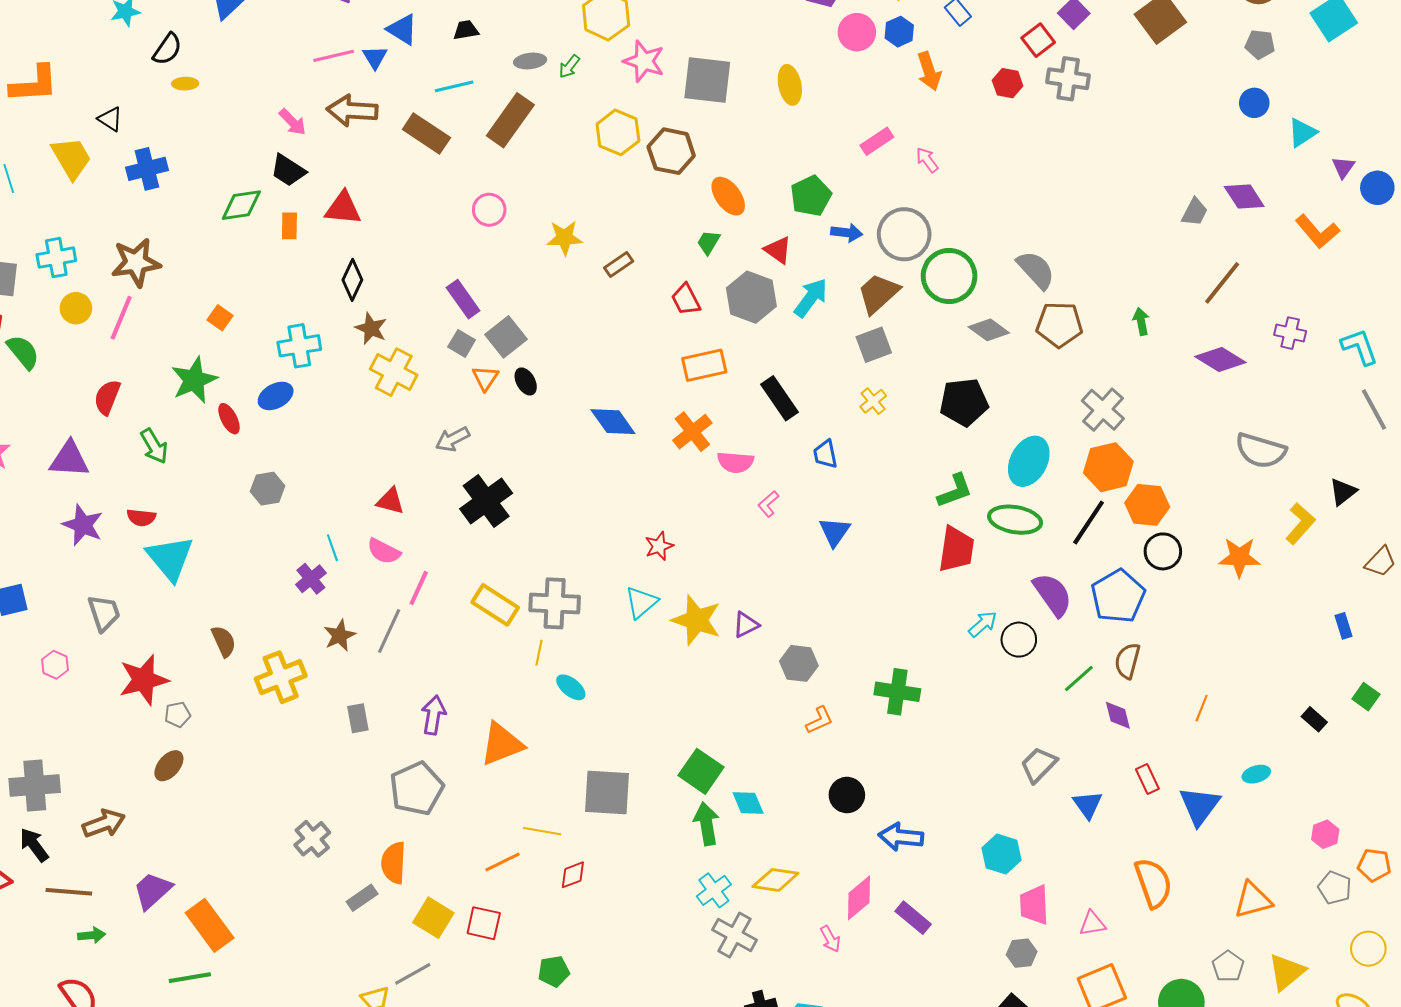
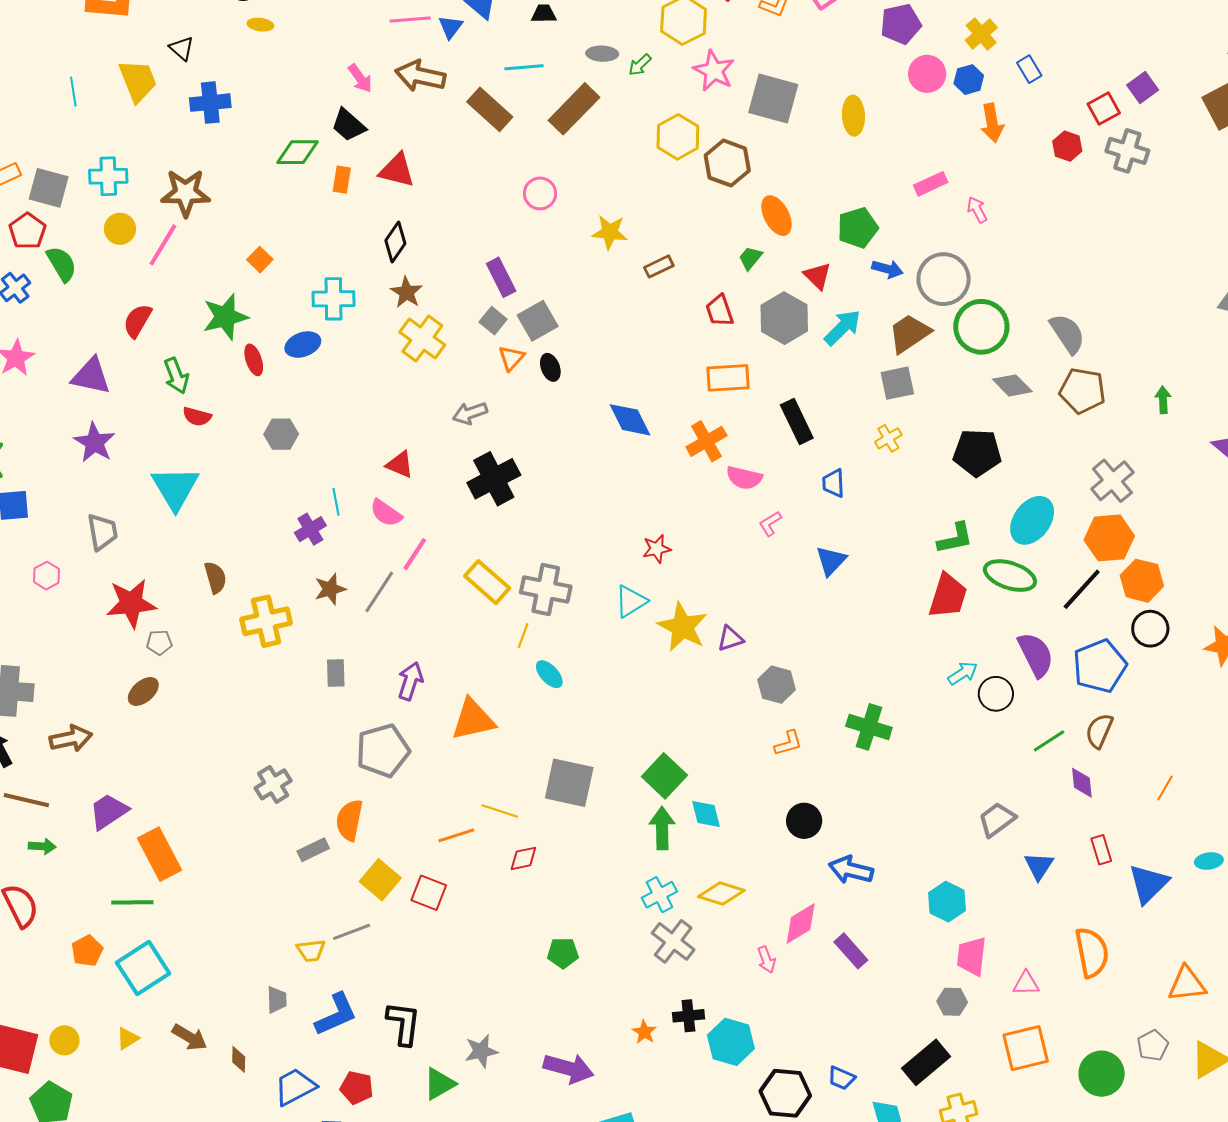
red semicircle: (141, 518) -> (197, 417), moved
green pentagon: (554, 971) -> (563, 953), moved

